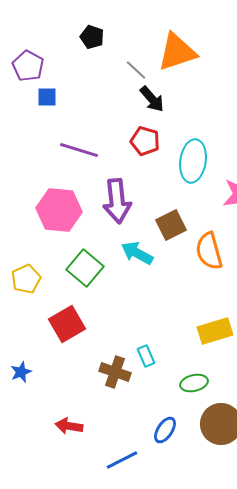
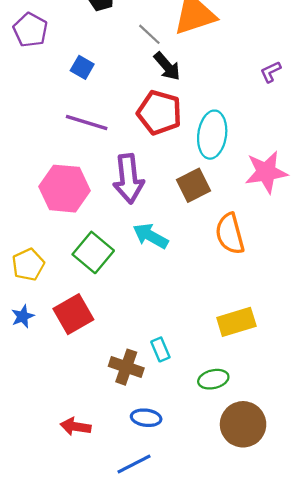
blue square: (47, 97) -> (82, 67), moved, turned 30
red pentagon: (145, 141) -> (159, 113), size x1.4
brown square: (171, 225) -> (193, 185), moved
blue star: (21, 372) -> (23, 316), moved
blue ellipse: (165, 430) -> (146, 418), moved, turned 64

